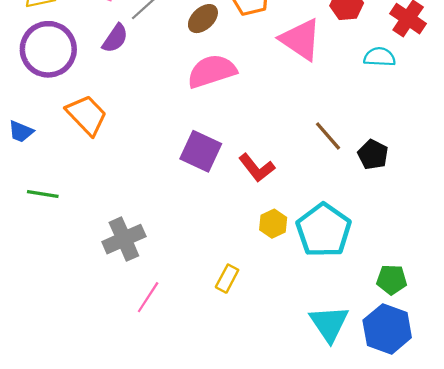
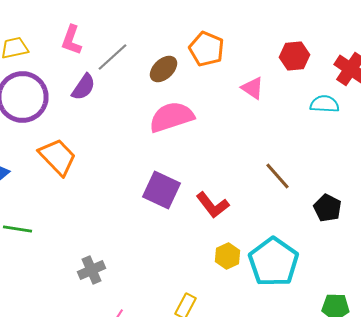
pink triangle: (301, 39) -> (252, 88), size x0.6
black pentagon: (373, 155) -> (328, 208), moved
gray cross: (124, 239) -> (92, 270), size x0.7

